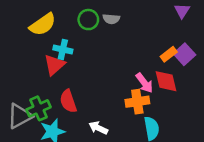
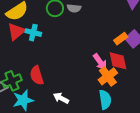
red triangle: (54, 65) -> (16, 31), moved
orange cross: (137, 102) -> (108, 76), moved, turned -30

